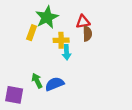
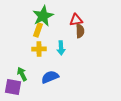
yellow rectangle: (32, 33) -> (38, 30), moved
yellow cross: (61, 40) -> (39, 49), moved
green arrow: (37, 81) -> (22, 74), moved

